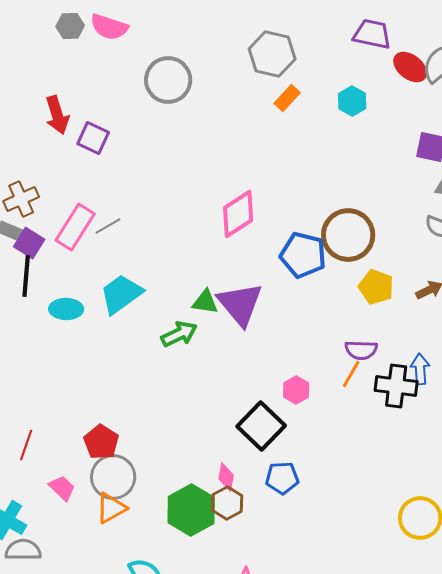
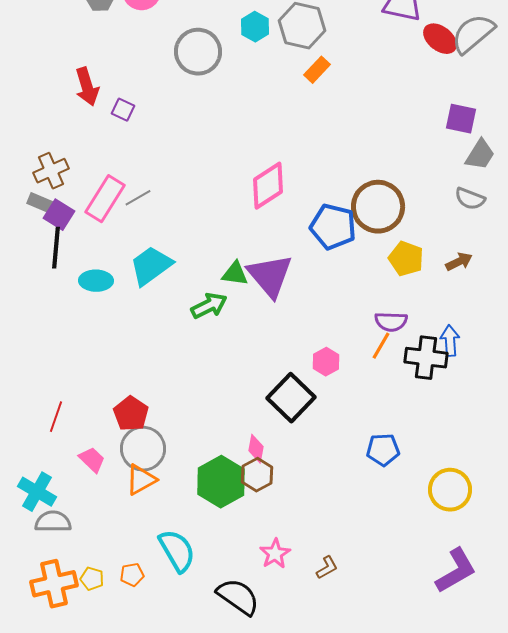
cyan hexagon: (352, 101) -> (255, 27), moved
purple square: (93, 138) -> (123, 110), size x0.7
blue pentagon: (282, 478) -> (383, 450), moved

